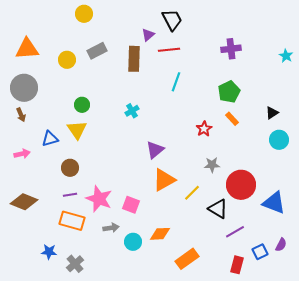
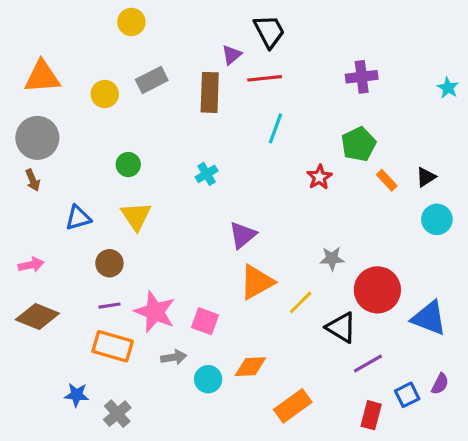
orange rectangle: (232, 119) -> (387, 180), moved
red star: (204, 129) -> (319, 177), moved
yellow triangle: (77, 130) -> (136, 216), moved
pink arrow: (22, 154) -> (31, 265), moved

